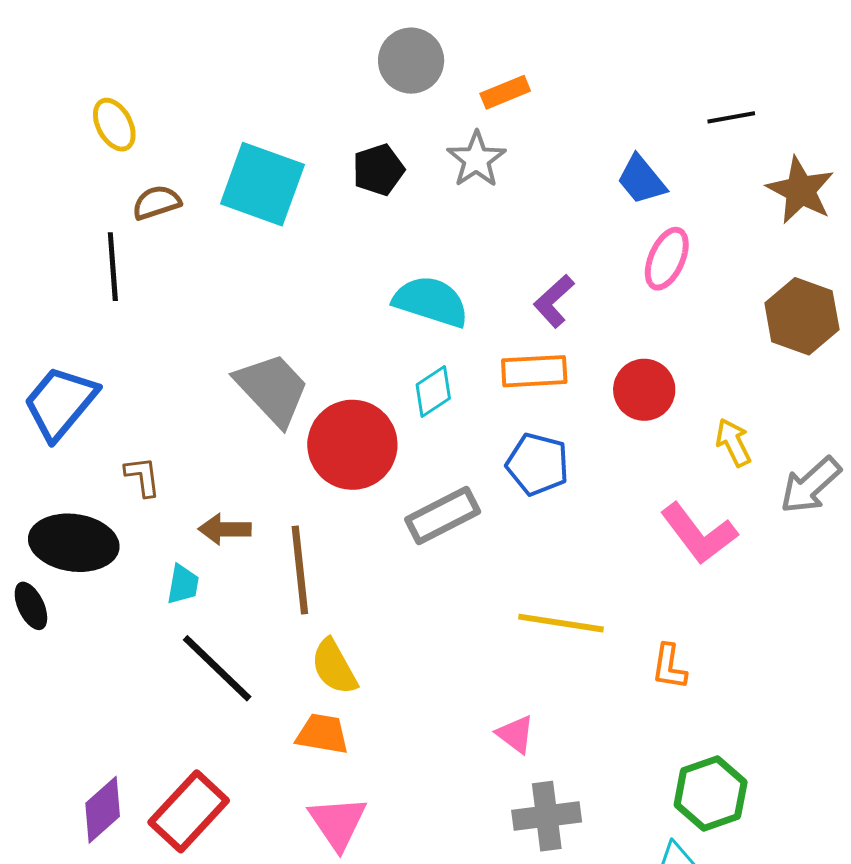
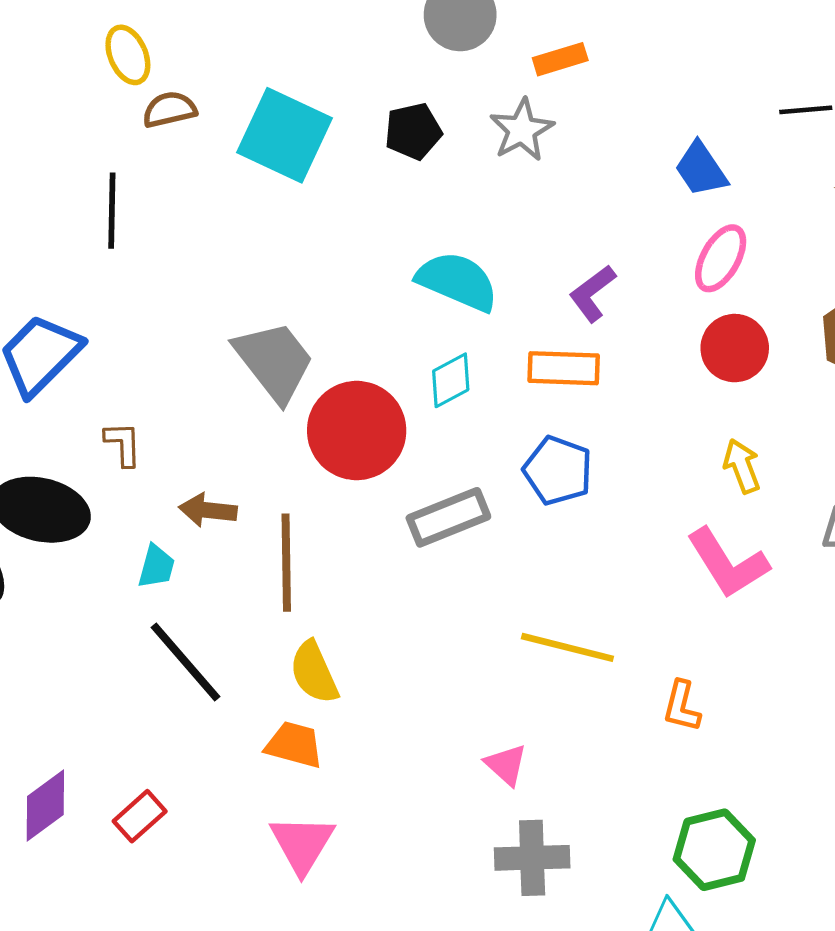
brown semicircle: (157, 202) -> (169, 110), moved
red circle: (644, 390) -> (735, 348), moved
yellow arrow: (733, 442) -> (742, 466), moved
red rectangle: (189, 811) -> (140, 816), size x0.6

